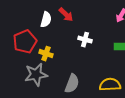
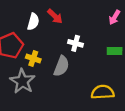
gray star: (36, 75) -> (22, 81), turned -30
gray semicircle: (72, 84) -> (61, 66), moved

